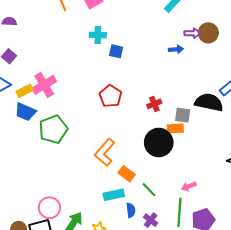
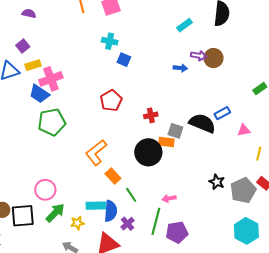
yellow rectangle: (25, 91) -> (33, 65), moved
blue trapezoid: (25, 112) -> (39, 94), moved
cyan rectangle: (114, 195) -> (96, 206), moved
pink circle: (49, 208) -> (45, 190), moved
blue semicircle: (131, 210) -> (111, 211), size x1.5

